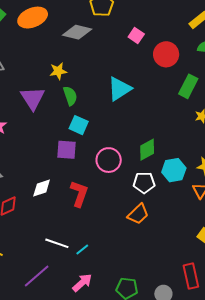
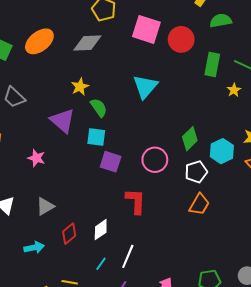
pink square: (136, 35) -> (146, 29), size x1.8
cyan square: (79, 125) -> (96, 137), moved
purple square: (67, 150) -> (111, 162), turned 30
white diamond: (42, 188) -> (101, 230), moved
white line: (57, 243) -> (128, 256), turned -70
cyan line: (82, 249) -> (101, 264), moved

